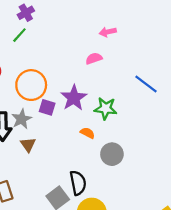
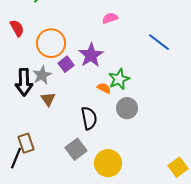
purple square: (47, 107) -> (66, 64), turned 35
green star: (106, 108) -> (119, 79), moved, turned -30
black semicircle: (78, 183) -> (89, 118), moved

